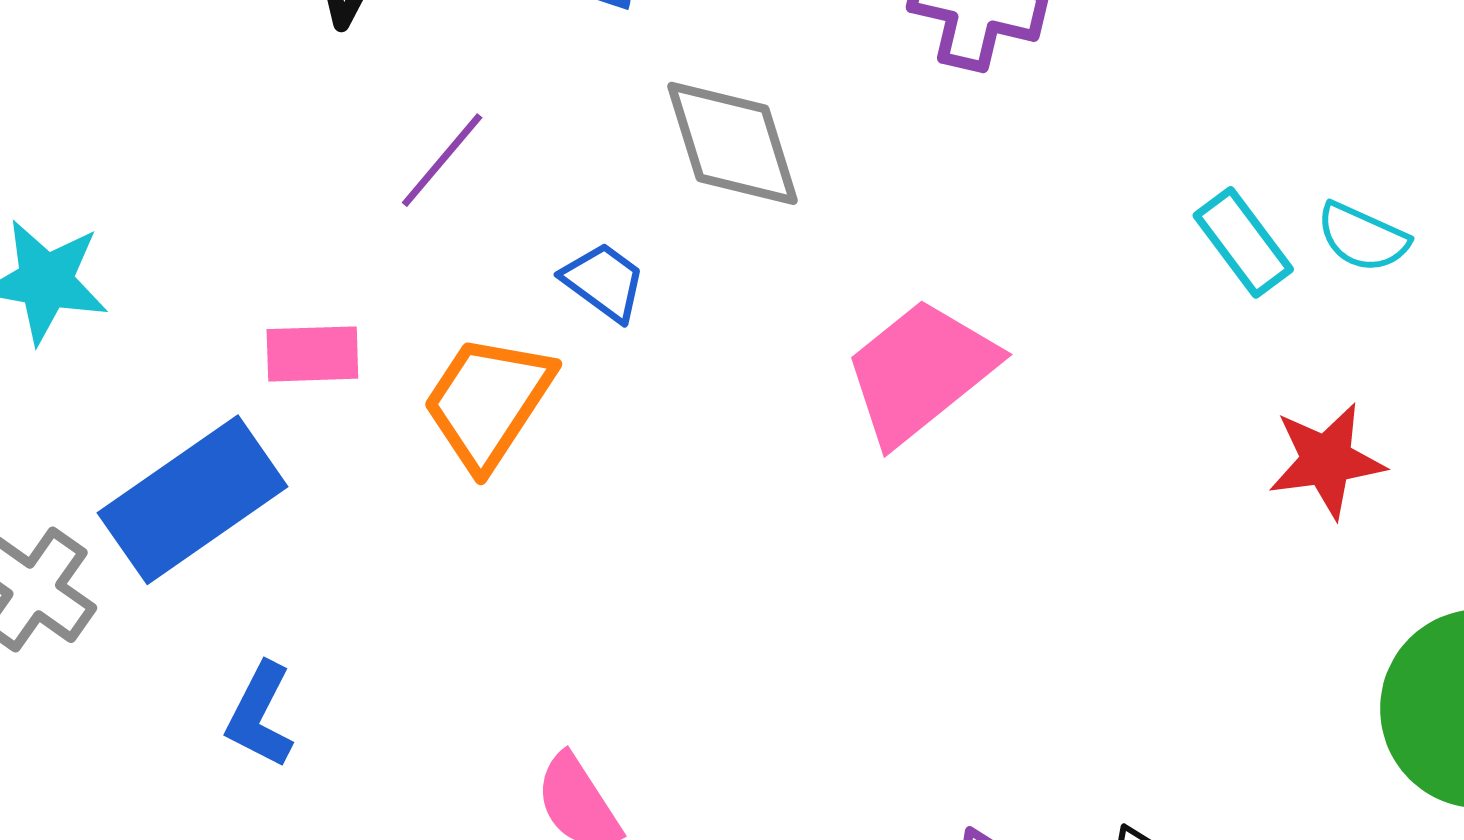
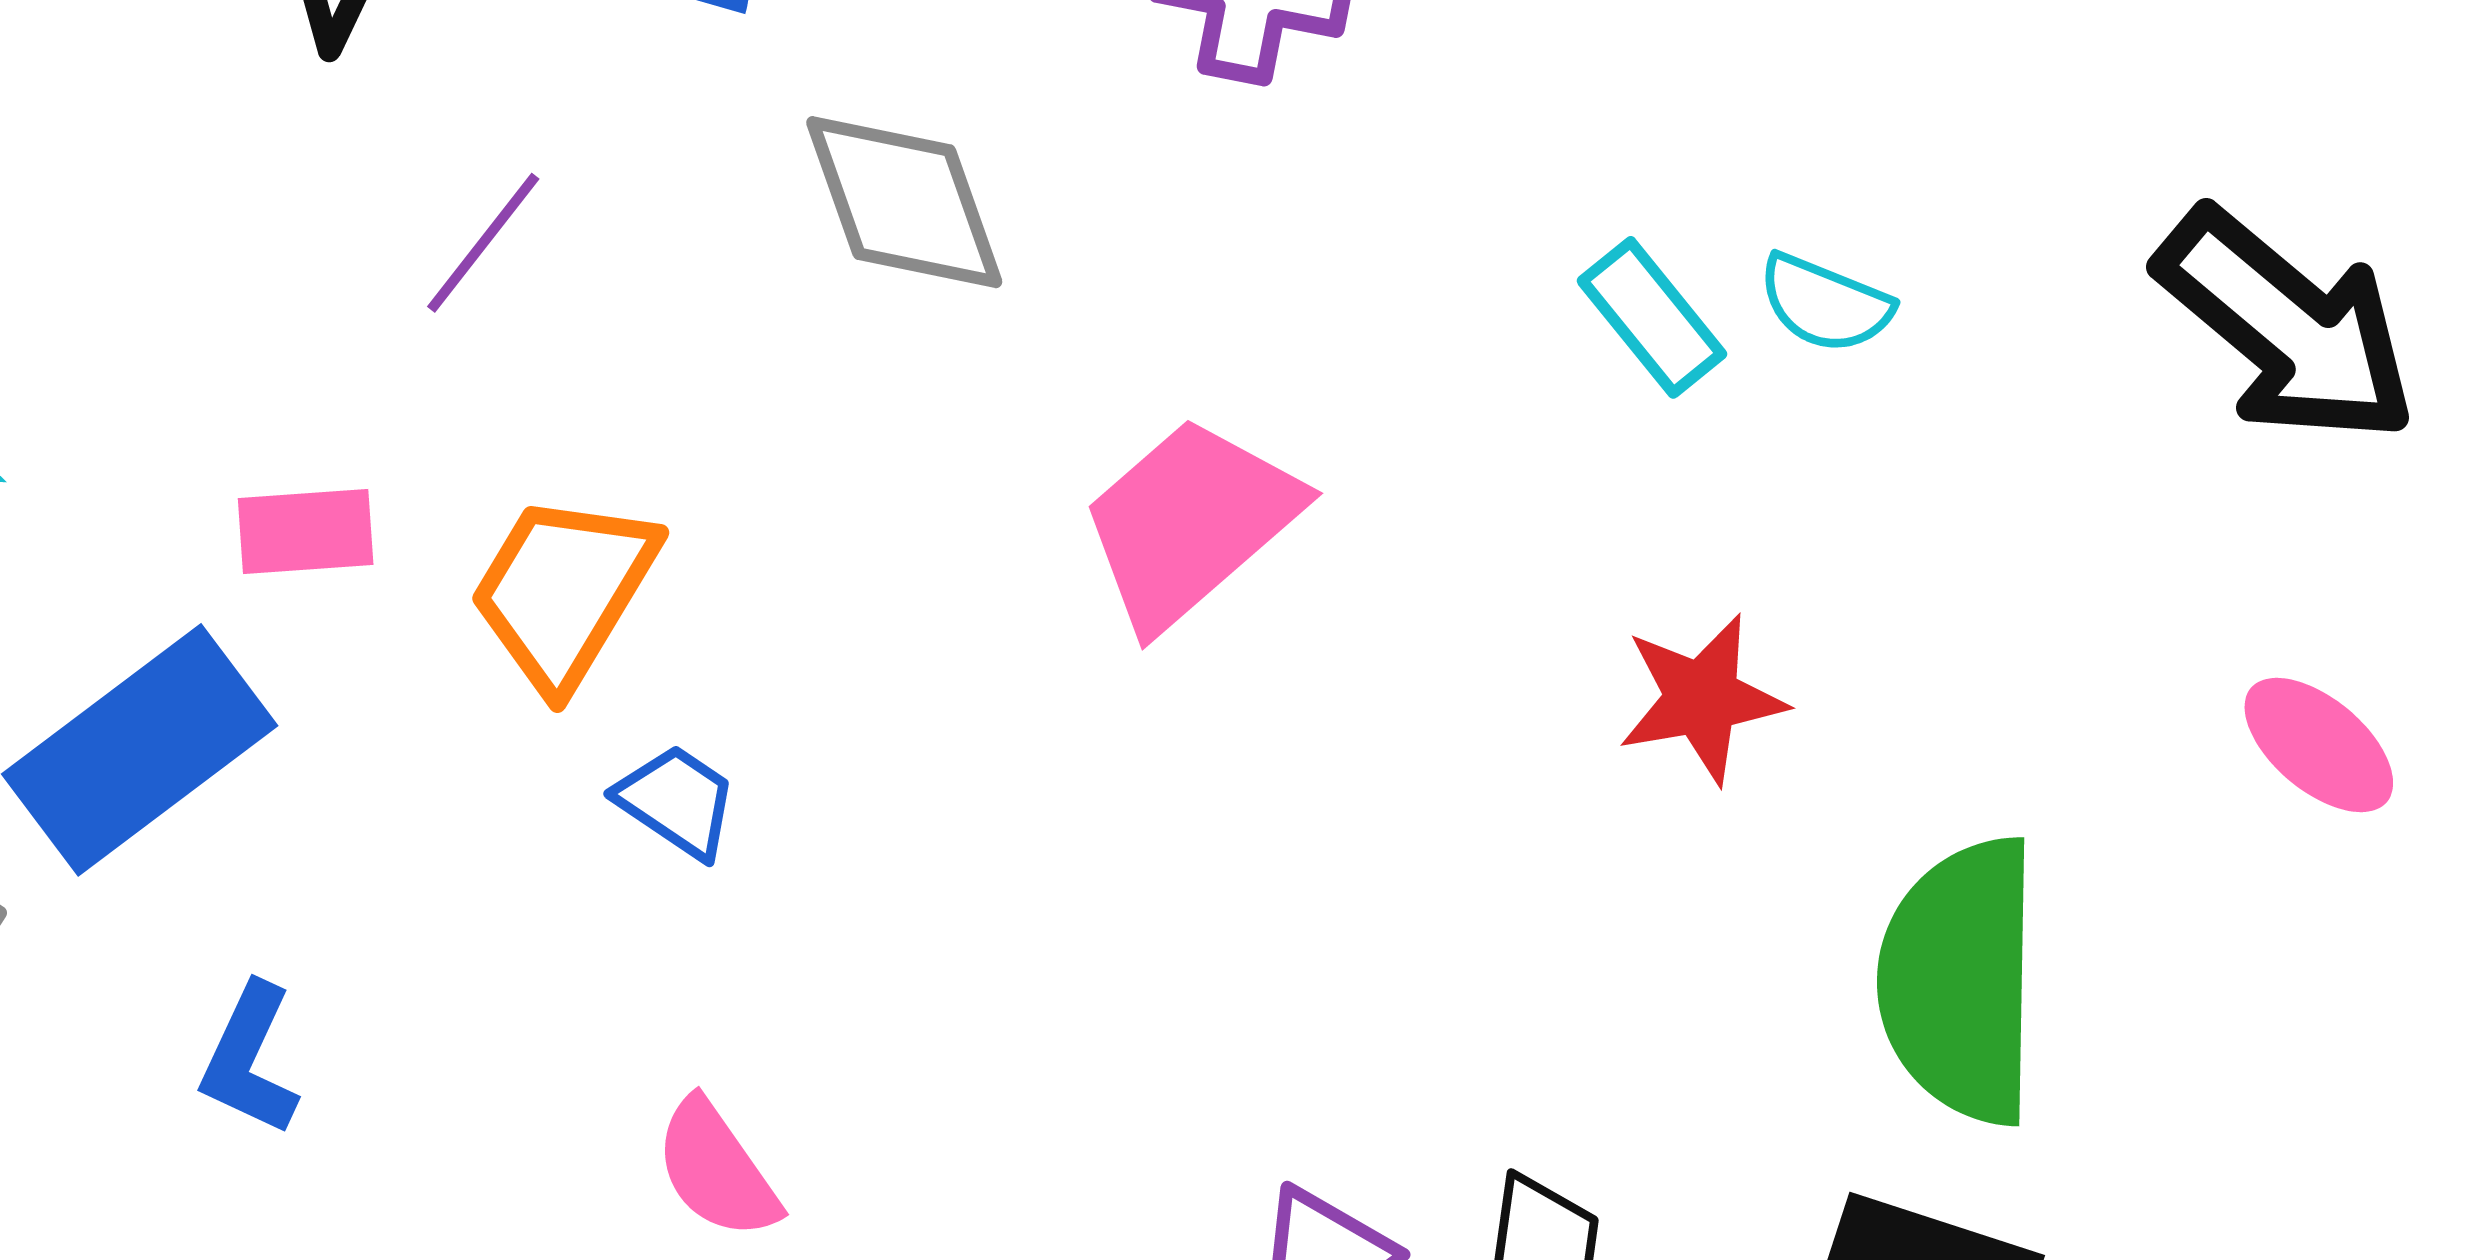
blue trapezoid: (604, 282) -> (677, 801), moved
red star: (1326, 460) -> (1702, 699), moved

